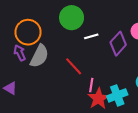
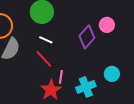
white line: (91, 36) -> (46, 40), moved, turned 40
red star: (99, 99) -> (51, 90), moved

